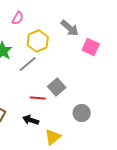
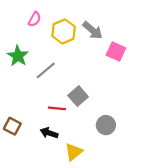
yellow hexagon: (38, 41) -> (64, 31), moved

